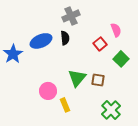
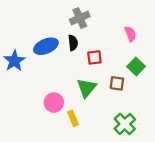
red square: (100, 44) -> (94, 57), moved, turned 32
brown square: (98, 80) -> (117, 83), moved

